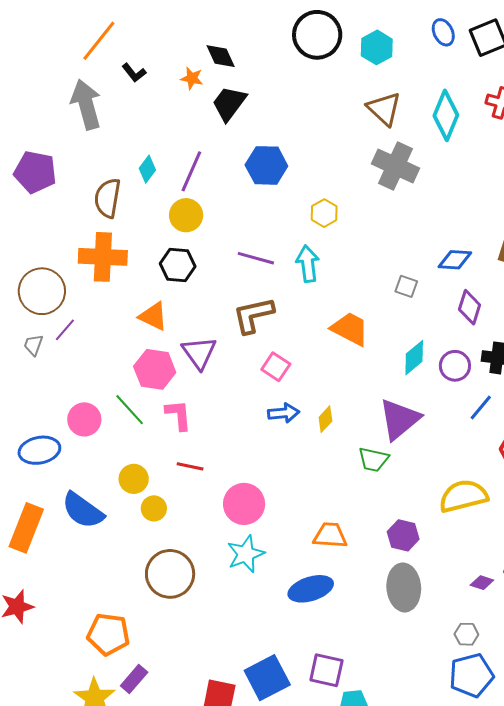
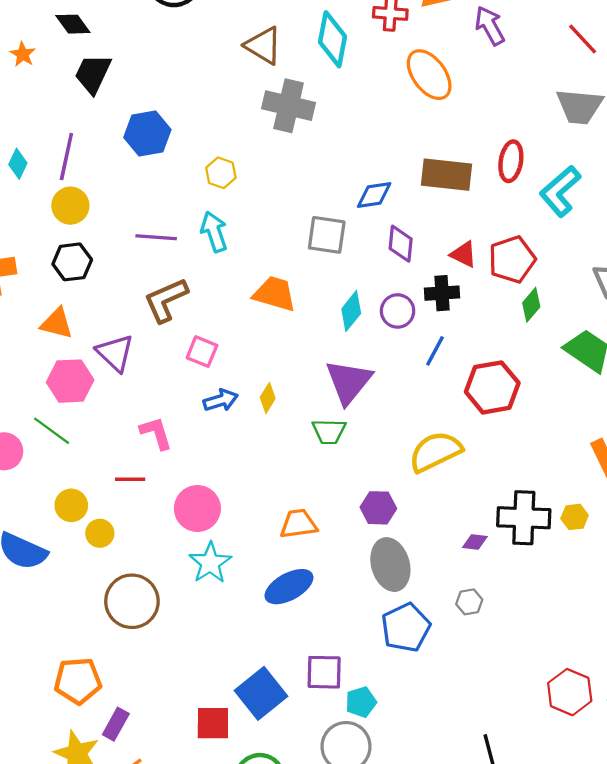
orange star: (192, 78) -> (23, 54), moved, turned 30
gray square: (406, 286) -> (327, 235), size x1.6
pink L-shape: (178, 415) -> (156, 433), moved
blue pentagon: (471, 675) -> (406, 628), moved

